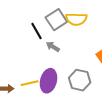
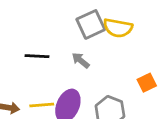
black line: (36, 31) -> (37, 56), moved, turned -66

